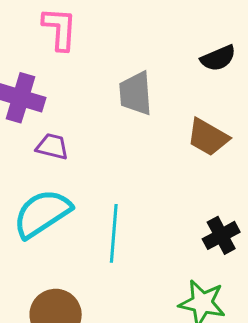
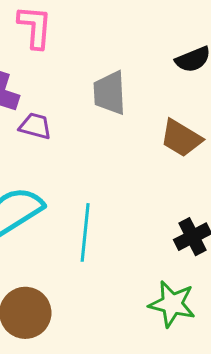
purple trapezoid: (52, 147) -> (35, 126), moved

